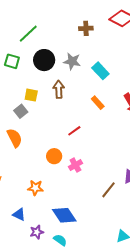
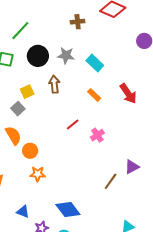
yellow square: (31, 95) -> (27, 92), turned -32
orange circle: (54, 156) -> (30, 151), moved
pink cross: (75, 165) -> (97, 135), moved
orange star: (35, 188) -> (38, 174), moved

